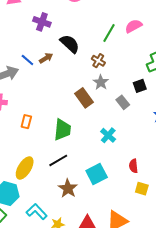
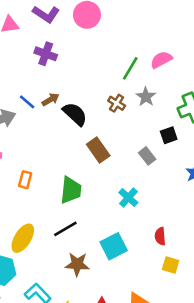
black semicircle: (70, 44) -> (75, 114), moved
gray star: (101, 82) -> (146, 97), moved
brown star: (68, 188) -> (77, 264), turned -30

